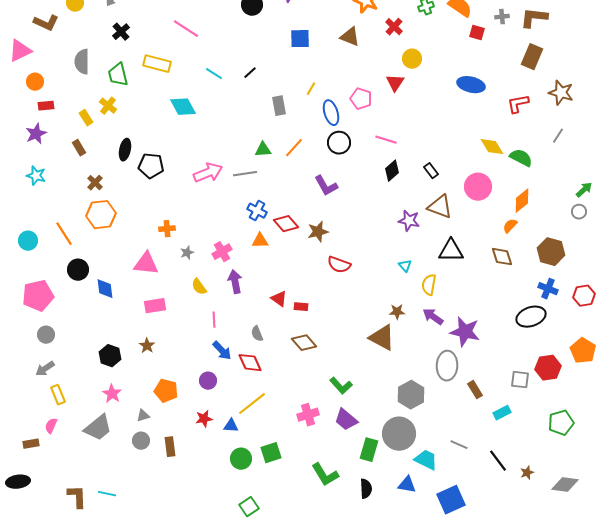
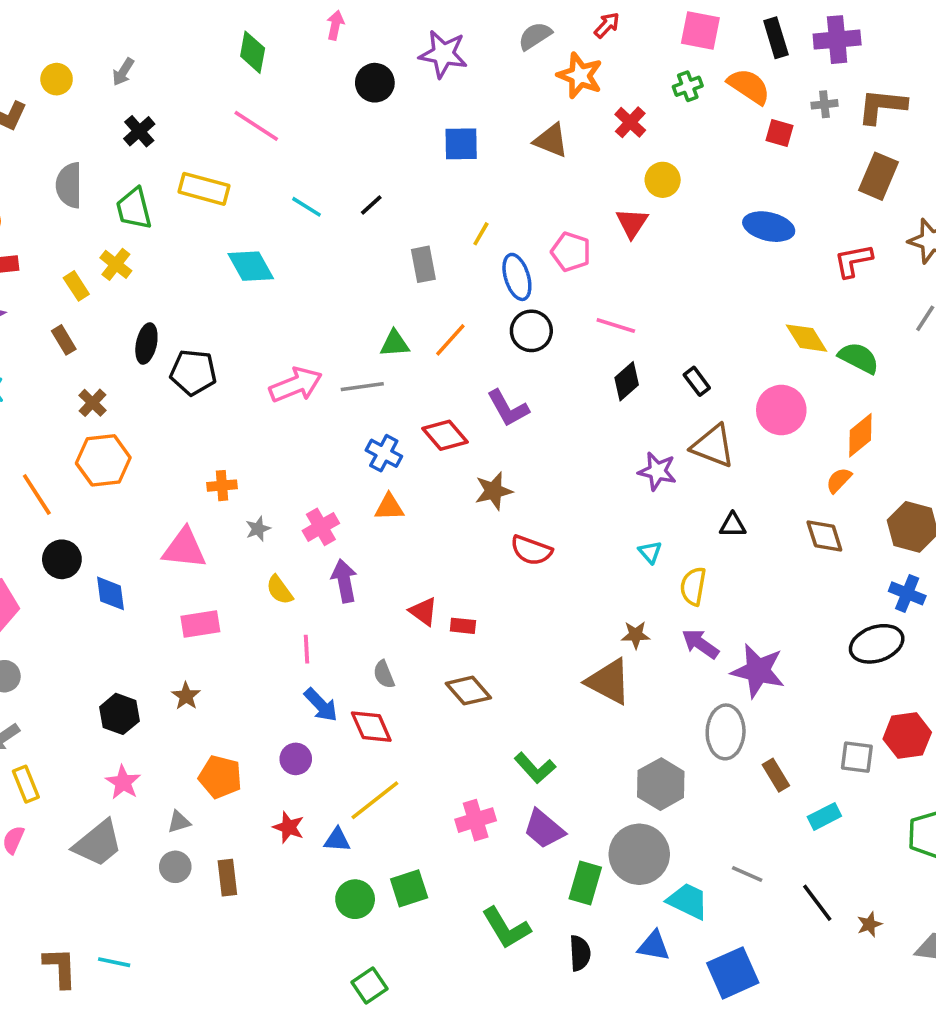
red diamond: (286, 224) -> (445, 435), moved
black triangle: (451, 251) -> (733, 525), size x0.6
red star: (204, 419) -> (289, 827), turned 30

